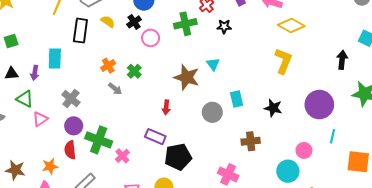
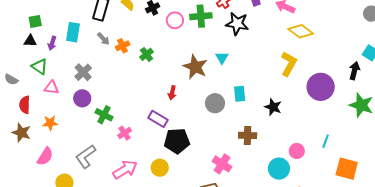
black star: (224, 27) -> (237, 24), size x1.6
pink circle: (151, 38) -> (175, 20), moved
green square: (11, 41) -> (35, 21), moved
black arrow: (342, 60) -> (354, 71), moved
gray arrow: (115, 89) -> (103, 39), moved
purple circle: (319, 105) -> (321, 87), moved
pink triangle: (40, 119) -> (51, 88), turned 35
green cross: (99, 140) -> (104, 115), size x0.7
red semicircle: (70, 150) -> (25, 105), moved
orange star: (50, 166) -> (50, 123), moved

